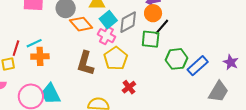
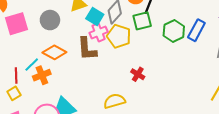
orange diamond: (81, 24) -> (54, 52), moved
pink cross: (106, 36) -> (99, 32), turned -30
yellow pentagon: (116, 58) -> (119, 36), moved
brown L-shape: (85, 63) -> (87, 49), moved

